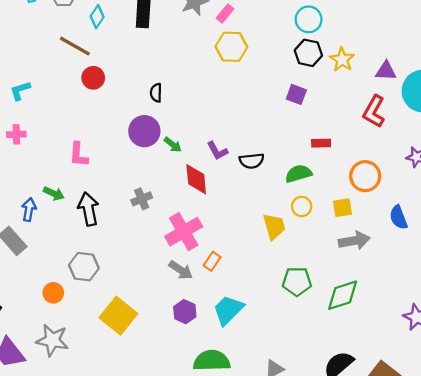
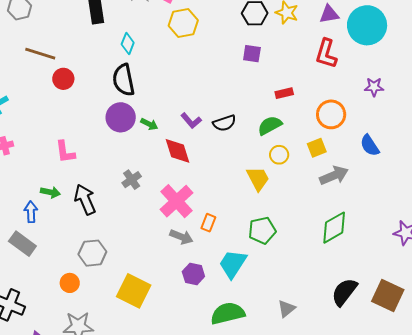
cyan diamond: (97, 17) -> (128, 44), moved
black semicircle: (156, 93) -> (124, 80), size x1.8
green pentagon: (297, 281) -> (262, 230), moved

